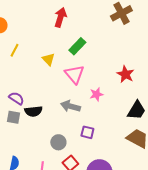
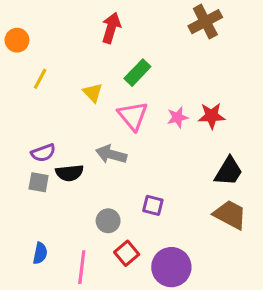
red star: (125, 74) -> (212, 116), turned -30
pink star: (96, 94) -> (178, 117), moved
purple semicircle: (16, 98) -> (43, 153), turned 126
gray arrow: (70, 106) -> (111, 154), moved

